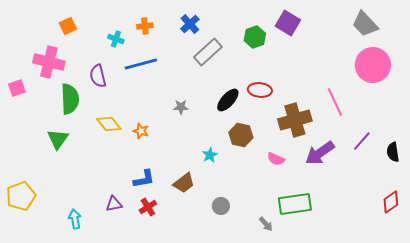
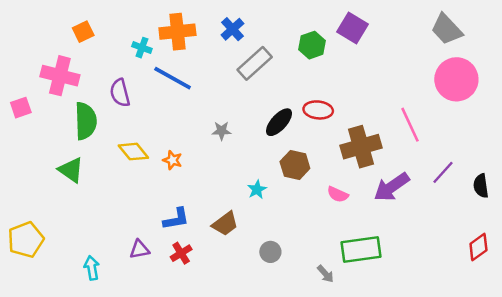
orange cross: (145, 26) -> (177, 32), size x1.8
blue line: (141, 64) -> (173, 78), turned 44
green triangle: (58, 139) -> (71, 170), turned -30

